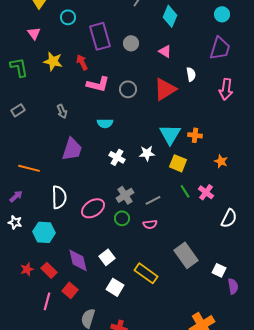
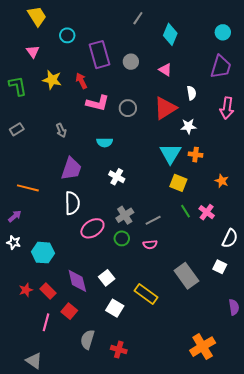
white star: (147, 153) -> (188, 126), moved
white semicircle: (59, 197) -> (72, 203), moved
white square: (219, 270) -> (220, 267), moved

